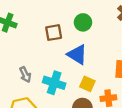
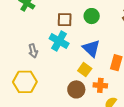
blue triangle: (77, 55) -> (91, 48), moved
cyan cross: (54, 83) -> (59, 41), moved

